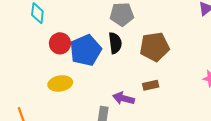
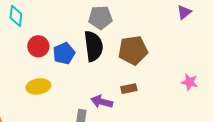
black semicircle: (115, 43) -> (94, 46), size x1.4
blue pentagon: (86, 50) -> (64, 53), size x0.7

